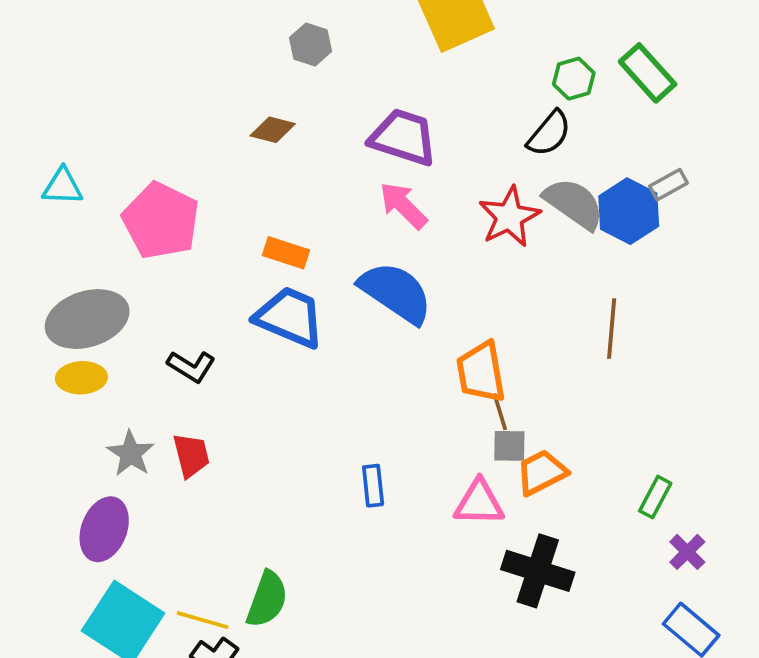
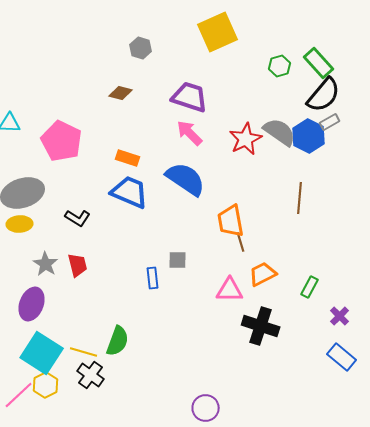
black semicircle: (549, 133) -> (324, 95), moved, size x1.4
gray square: (509, 446) -> (178, 260), moved
blue rectangle: (373, 486) -> (153, 278), moved
green rectangle: (655, 497) -> (310, 287), moved

